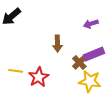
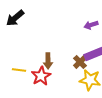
brown arrow: (57, 44) -> (48, 61), moved

